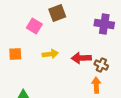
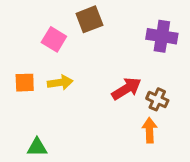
yellow arrow: (50, 54) -> (60, 83), moved
red arrow: (81, 58) -> (126, 89), turned 150

